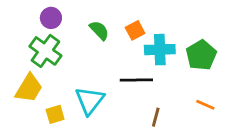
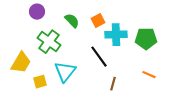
green cross: (45, 51) -> (49, 42), moved
green pentagon: (201, 55) -> (146, 39), turned 30
black line: (136, 80) -> (99, 57), turned 55

